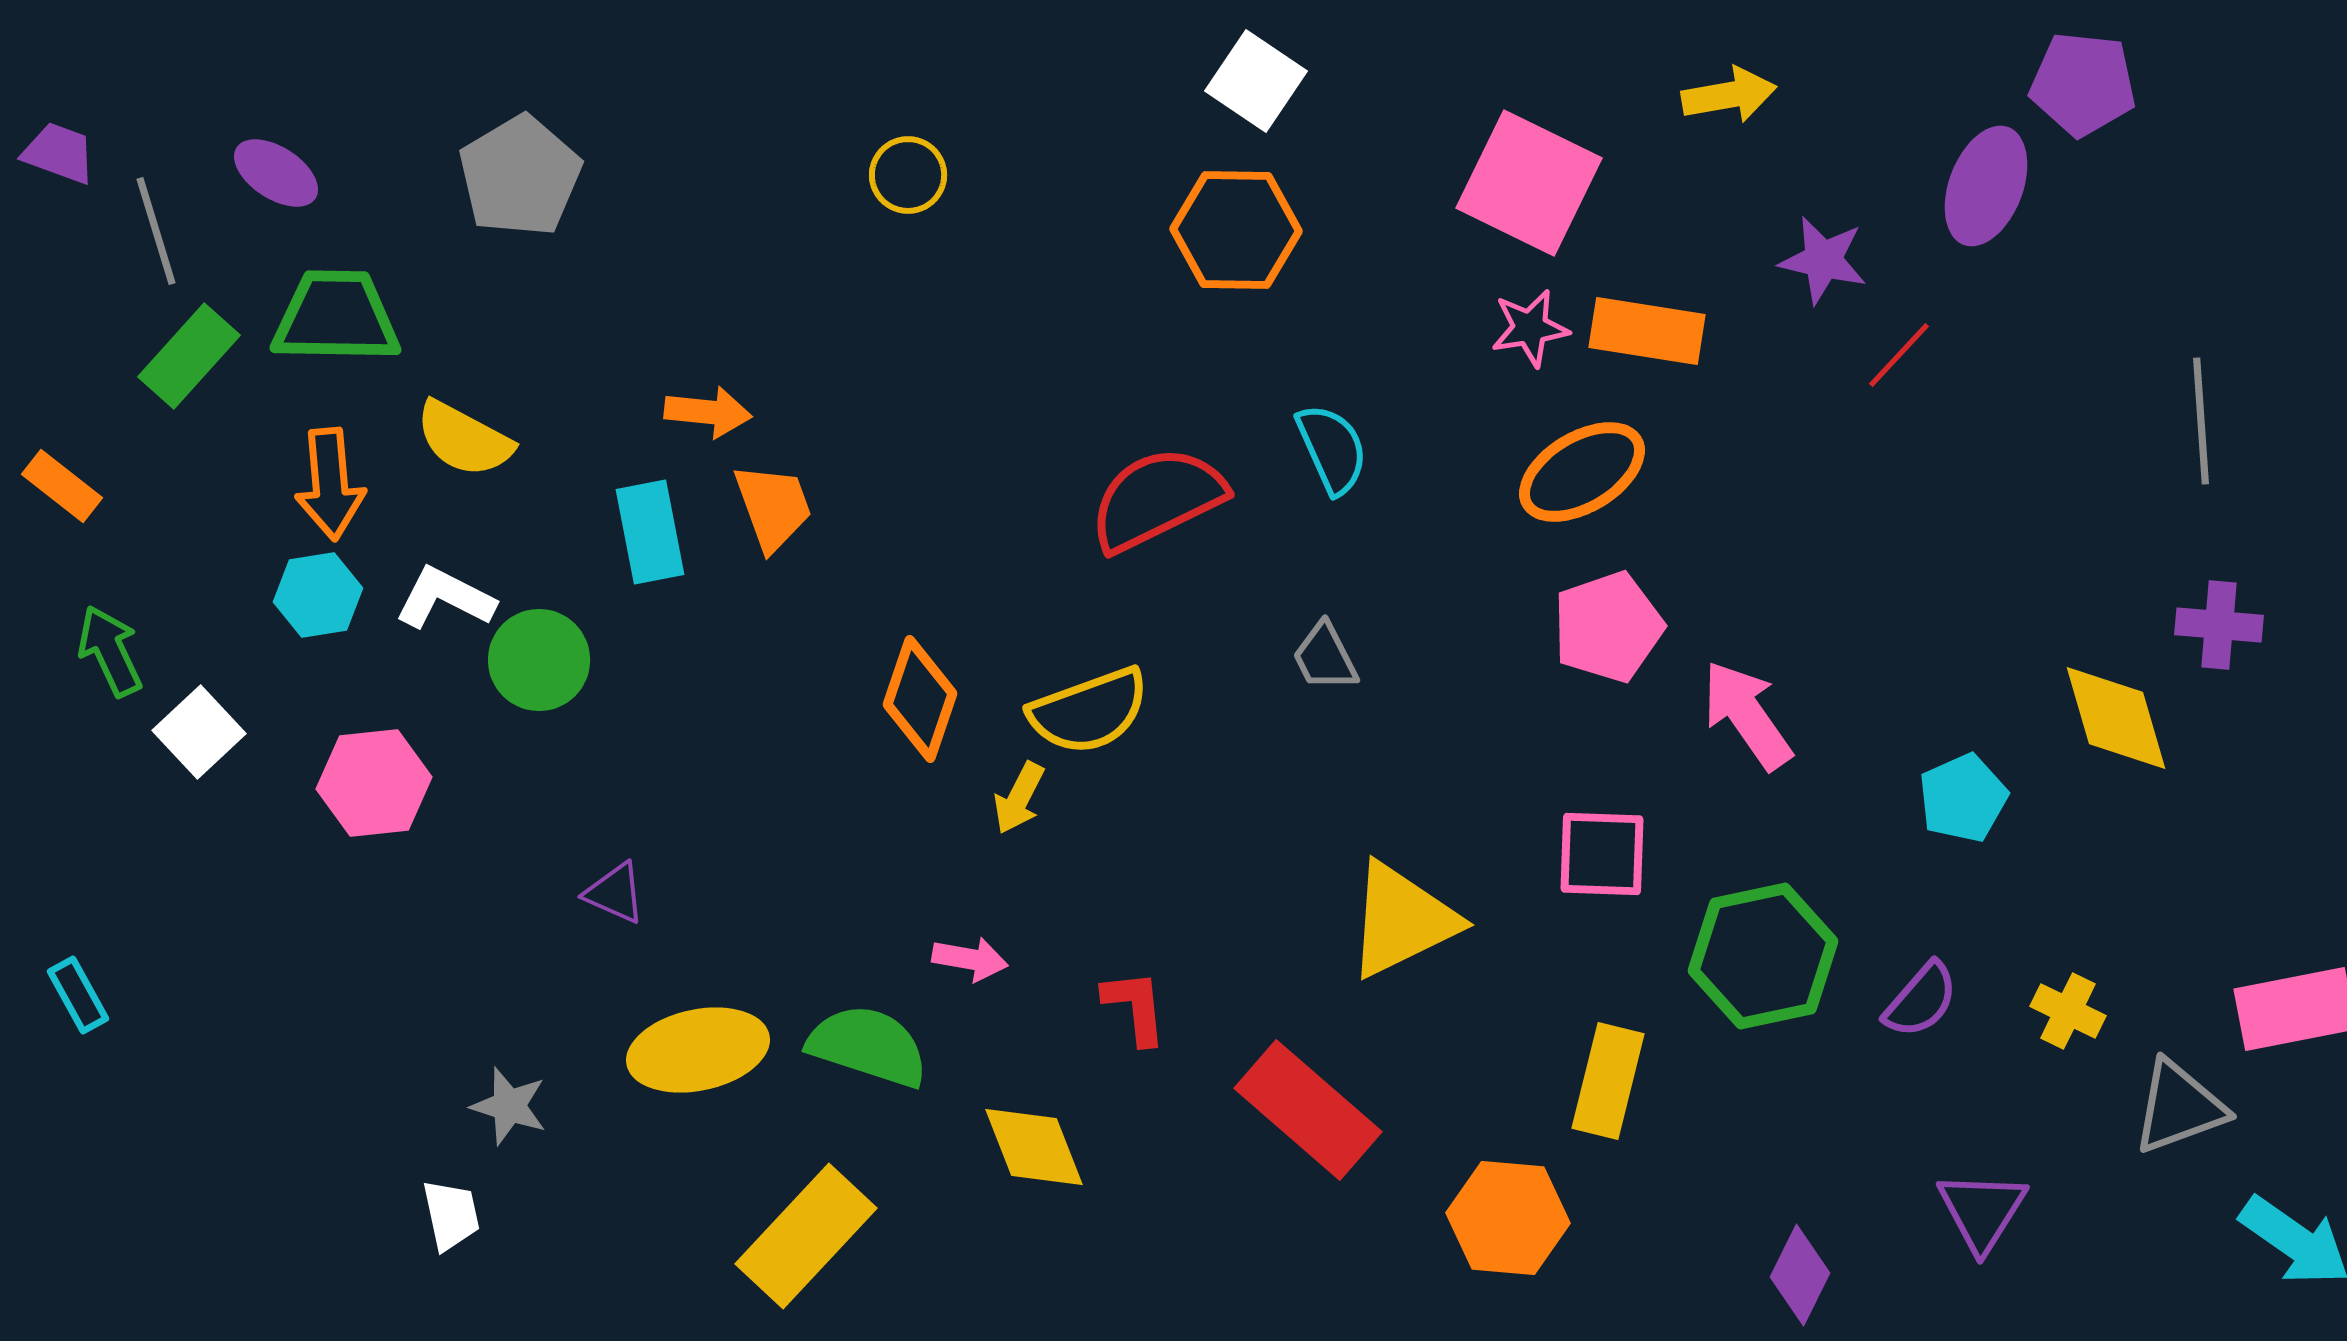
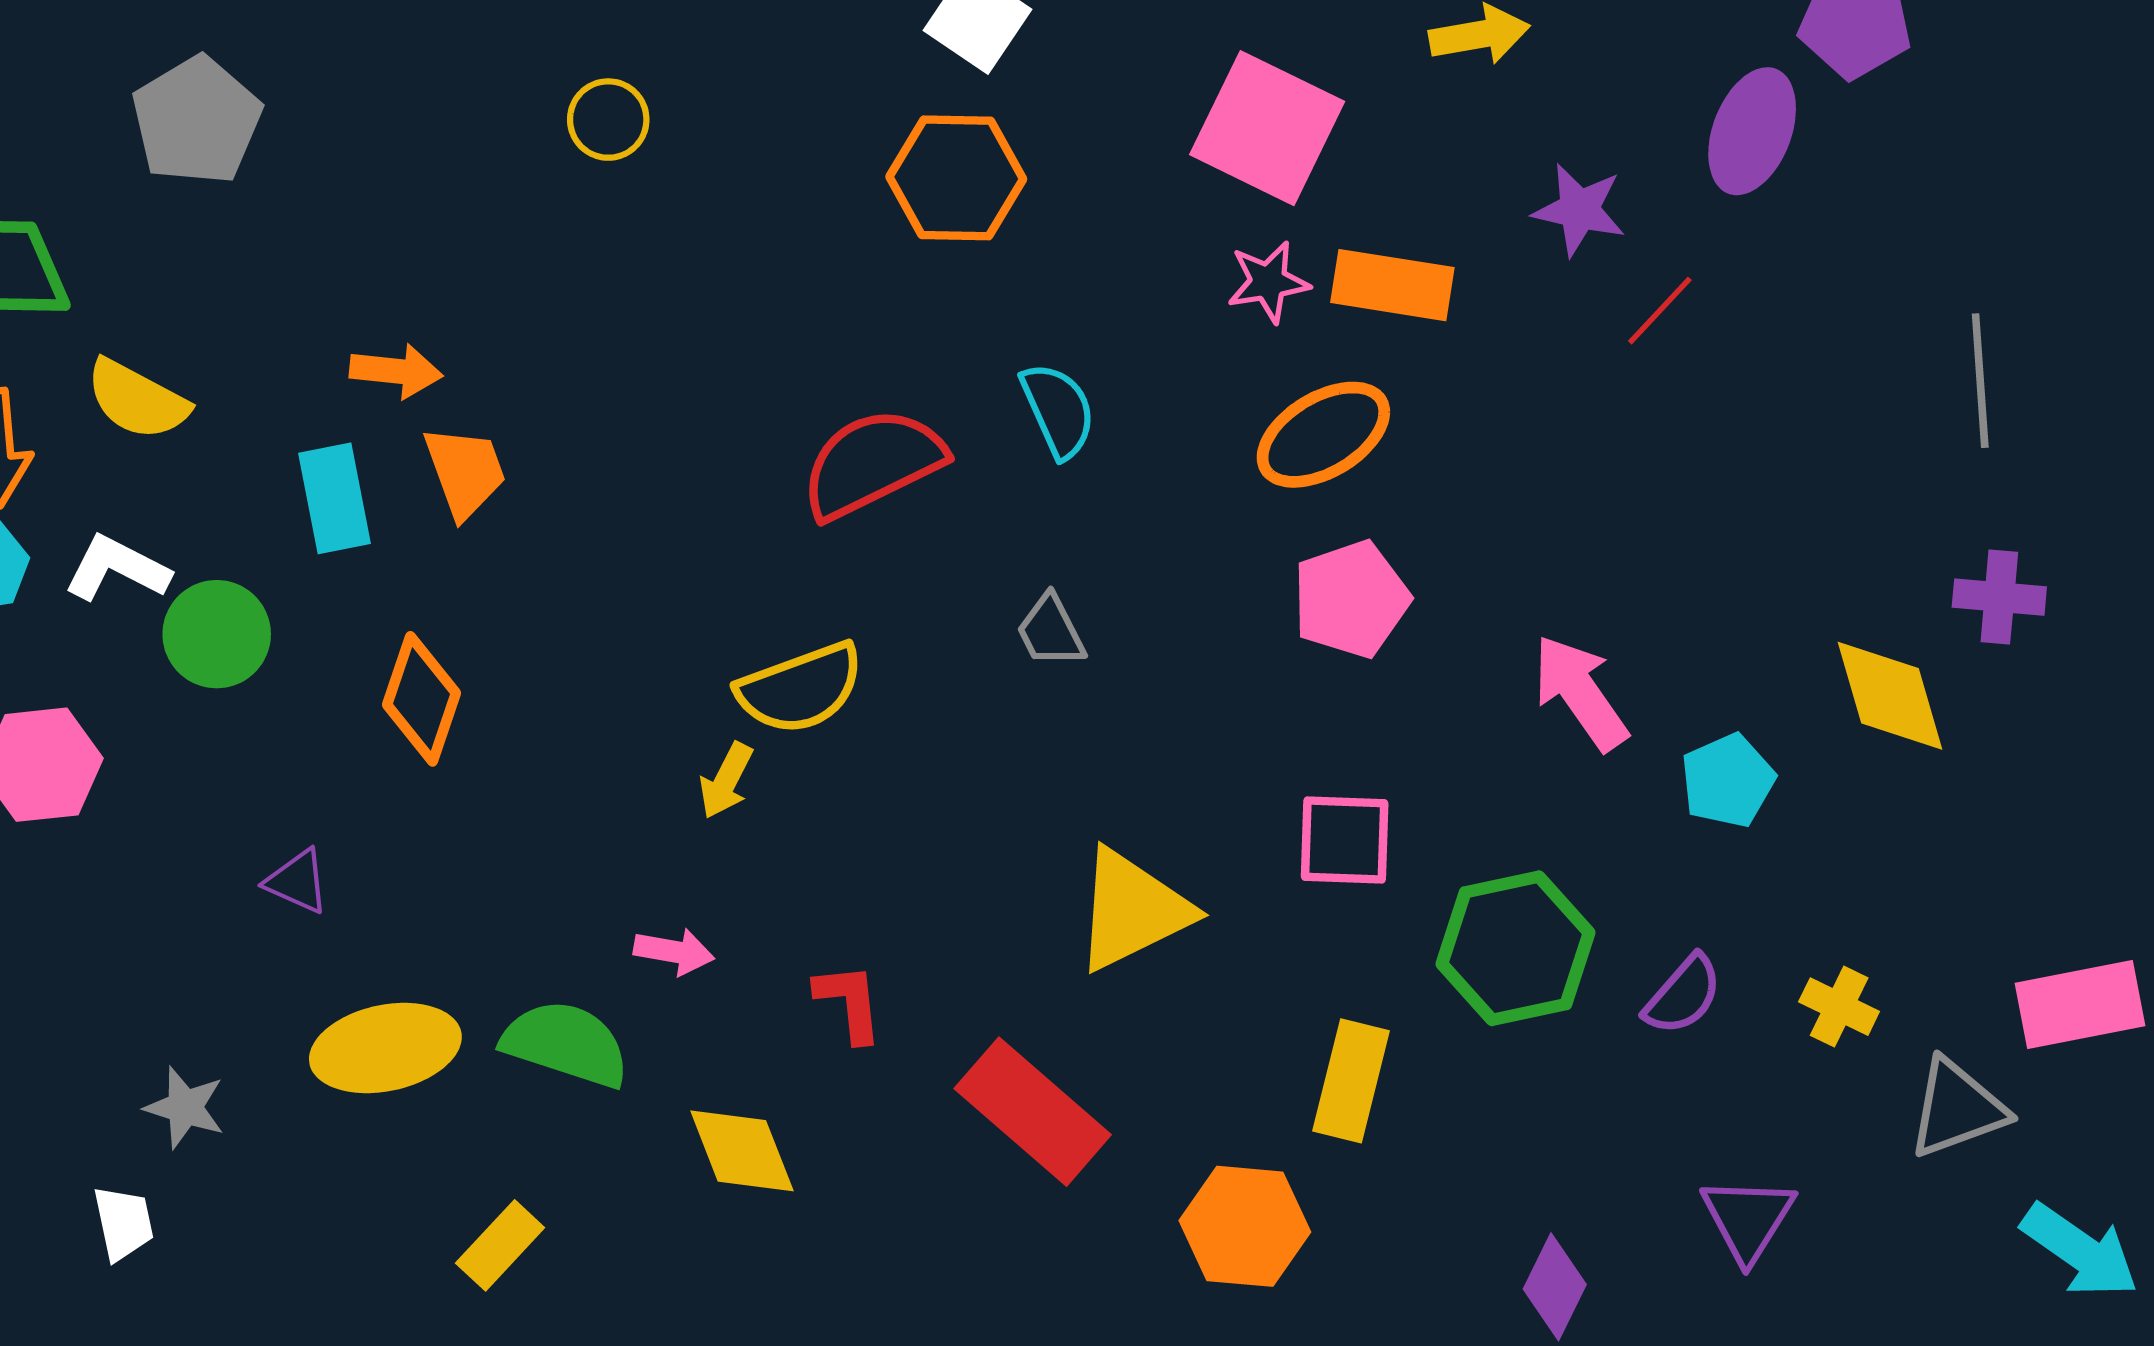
orange diamond: (920, 699) -> (421, 699), moved
pink arrow: (1747, 715) -> (1580, 693), moved
yellow rectangle: (806, 1236) -> (500, 1245), size x0.6

